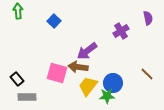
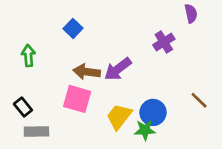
green arrow: (18, 11) -> (28, 56), moved
purple semicircle: (148, 18) -> (191, 14), moved
brown arrow: (78, 67) -> (87, 72), moved

